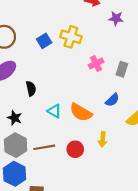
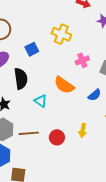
blue square: (44, 41) -> (32, 49), moved
black semicircle: (31, 89) -> (21, 79), size x1.5
orange semicircle: (81, 112) -> (64, 85), moved

